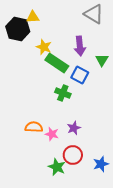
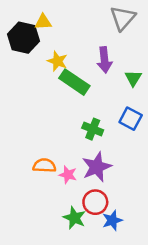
gray triangle: (94, 14) -> (123, 18), turned 40
blue square: (80, 75) -> (131, 119), moved
green cross: (63, 93) -> (93, 129), moved
purple star: (74, 128) -> (97, 167), size x1.6
blue star: (101, 164) -> (112, 220), moved

